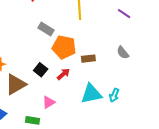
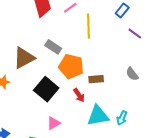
black square: (41, 70) -> (46, 89), size x1.6
red arrow: (63, 74) -> (79, 95), moved, turned 96
brown triangle: (16, 84) -> (24, 58), moved

